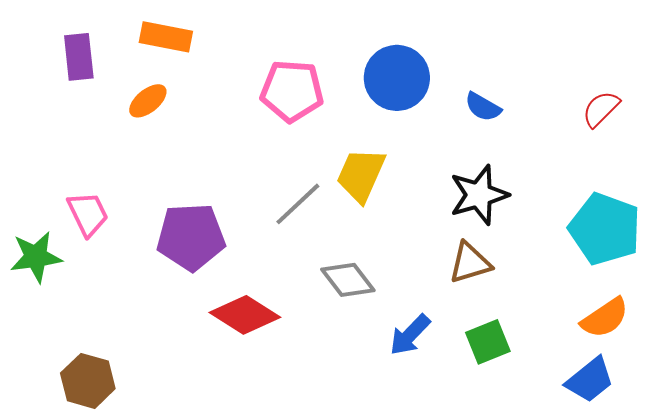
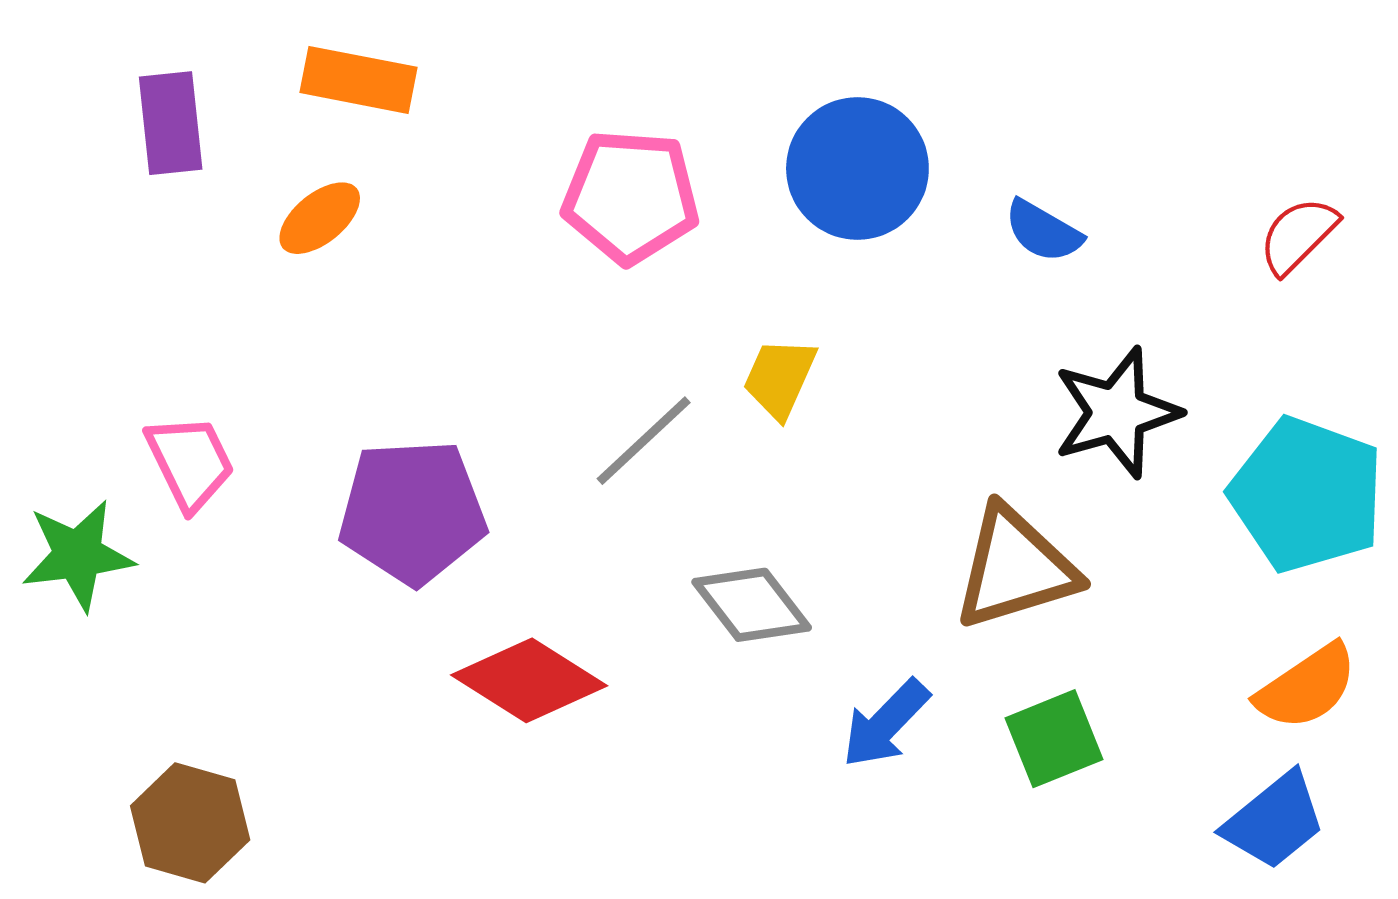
yellow trapezoid: (361, 175) -> (780, 378), size x0.7
black star: (479, 195) -> (1117, 413), moved
brown triangle: (470, 263) -> (1015, 568), size x1.4

